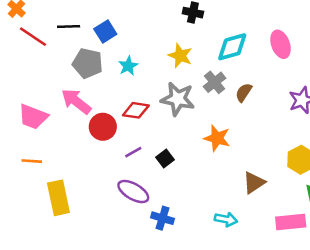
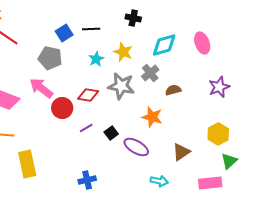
black line: (69, 26) -> (91, 29), moved
cyan star: (128, 66) -> (96, 59), moved
brown semicircle: (244, 92) -> (173, 90), moved, turned 42
purple ellipse: (133, 191) -> (136, 147), moved
blue cross: (162, 218) -> (87, 180), moved, turned -30

